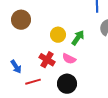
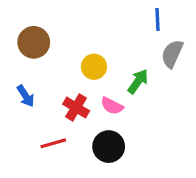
green arrow: (78, 38) -> (138, 81), moved
blue arrow: (16, 67) -> (26, 96), moved

